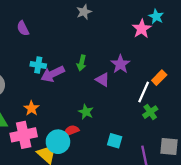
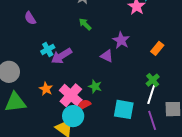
green arrow: (82, 63) -> (85, 24), moved, turned 128
cyan cross: (38, 65) -> (48, 49), turned -32
white line: (144, 92) -> (151, 94), moved
pink cross: (24, 135) -> (71, 95), moved, turned -30
cyan square: (115, 141) -> (124, 109), size x1.5

